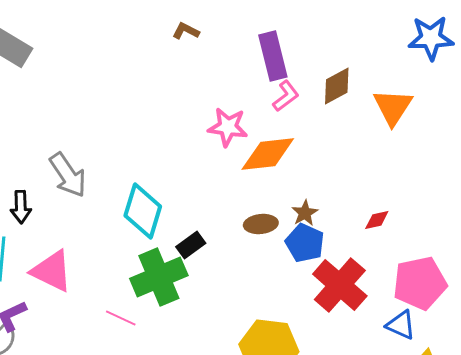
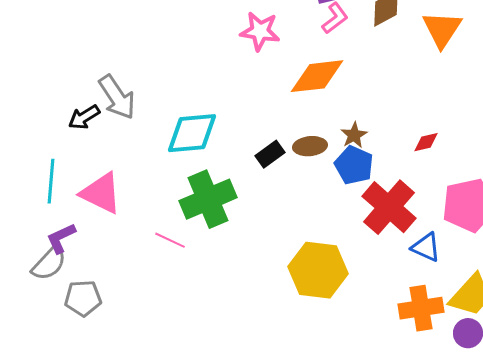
pink star: (228, 127) -> (260, 31), moved
black arrow: (21, 207) -> (84, 117), moved, turned 60
cyan diamond: (143, 211) -> (192, 133), turned 68
black rectangle: (191, 245) -> (270, 154), moved
blue triangle: (401, 325) -> (426, 247), moved

